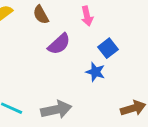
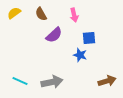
blue square: (108, 48) -> (89, 38), turned 32

